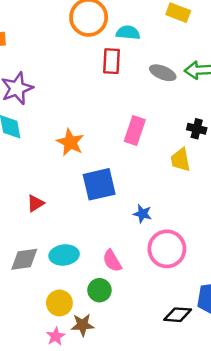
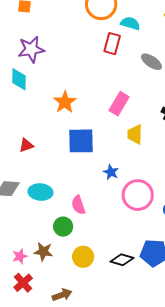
yellow trapezoid: (181, 160) -> (135, 134), moved
pink circle: (167, 249) -> (138, 195), moved
yellow circle: (59, 303) -> (83, 257), moved

